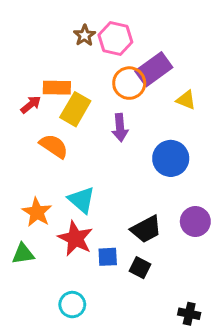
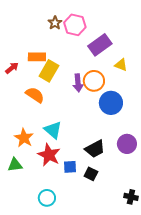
orange circle: (129, 83) -> (94, 81), moved
red arrow: (31, 105) -> (12, 68), moved
black cross: (189, 314) -> (131, 197), moved

